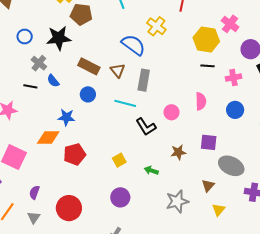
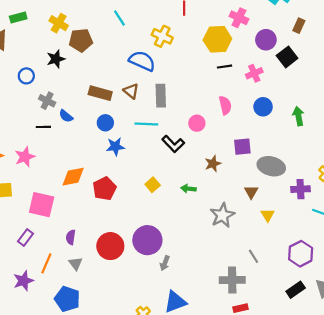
black star: (59, 38) -> (56, 59), moved, size x0.7
blue star: (66, 117) -> (115, 147), moved
purple circle: (120, 197) -> (147, 240), moved, size x1.4

